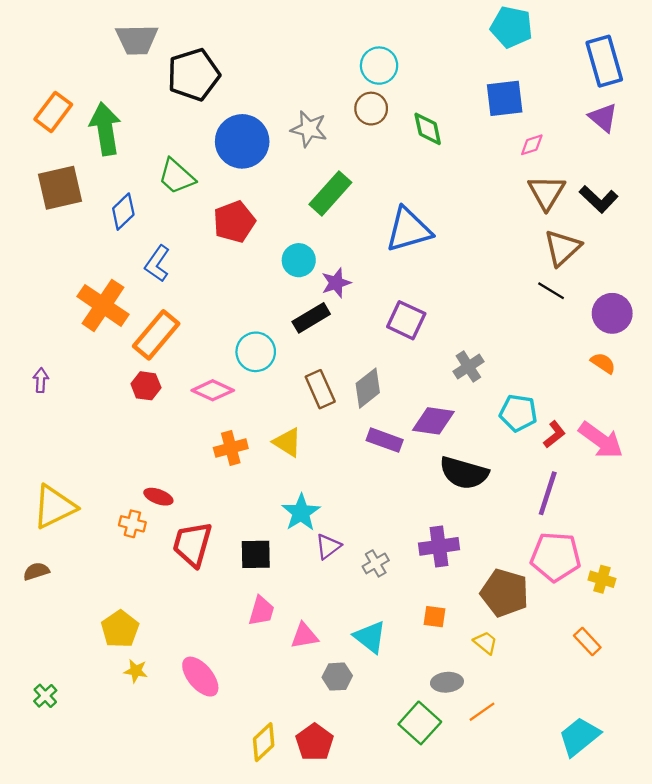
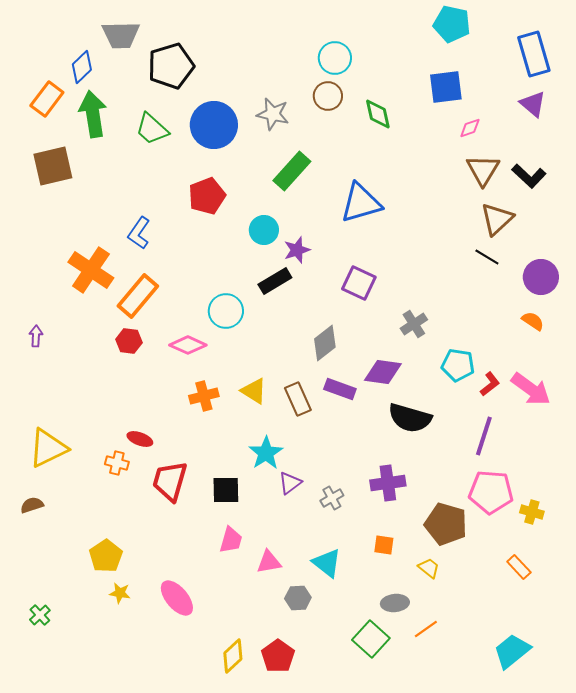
green trapezoid: (177, 176) -> (152, 129), moved
blue diamond: (123, 212) -> (82, 67), moved
brown rectangle: (320, 389) -> (298, 399), moved

